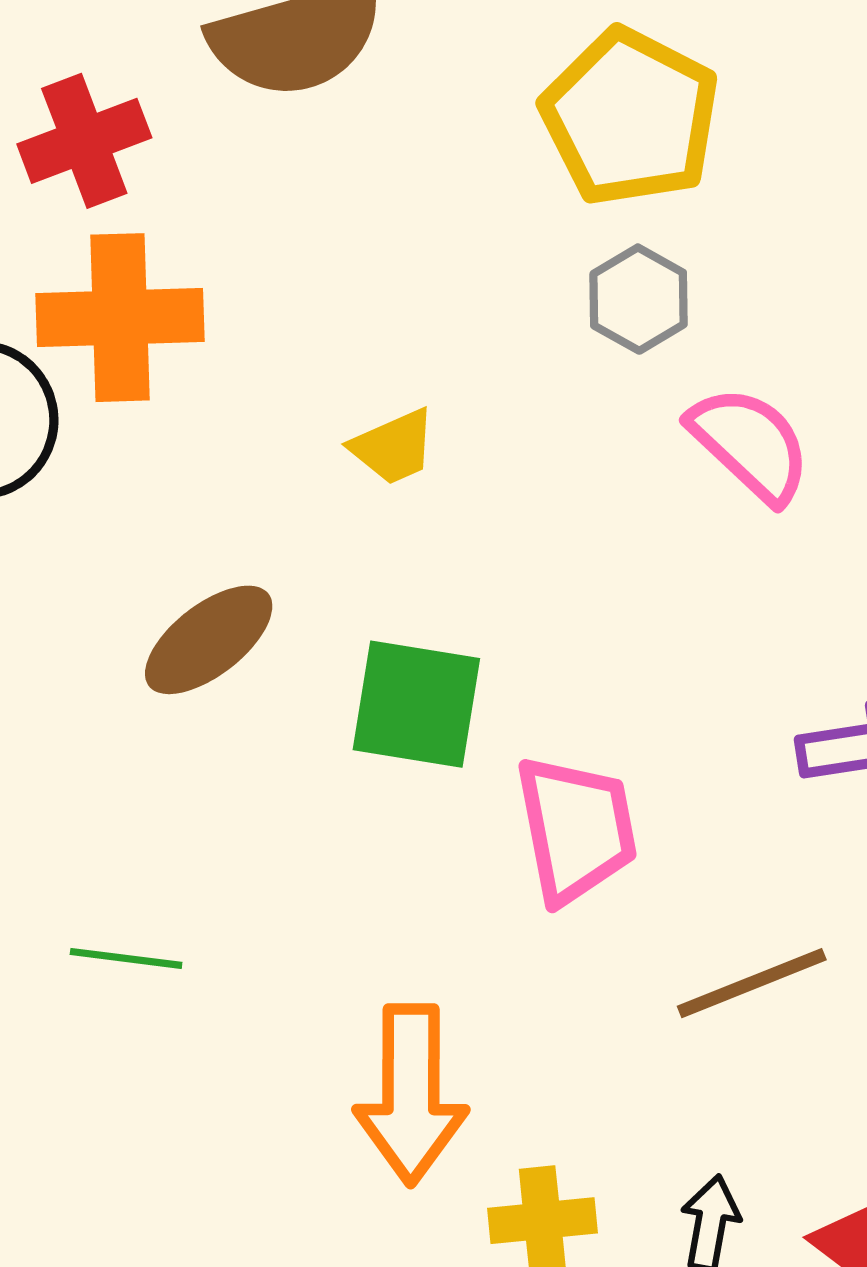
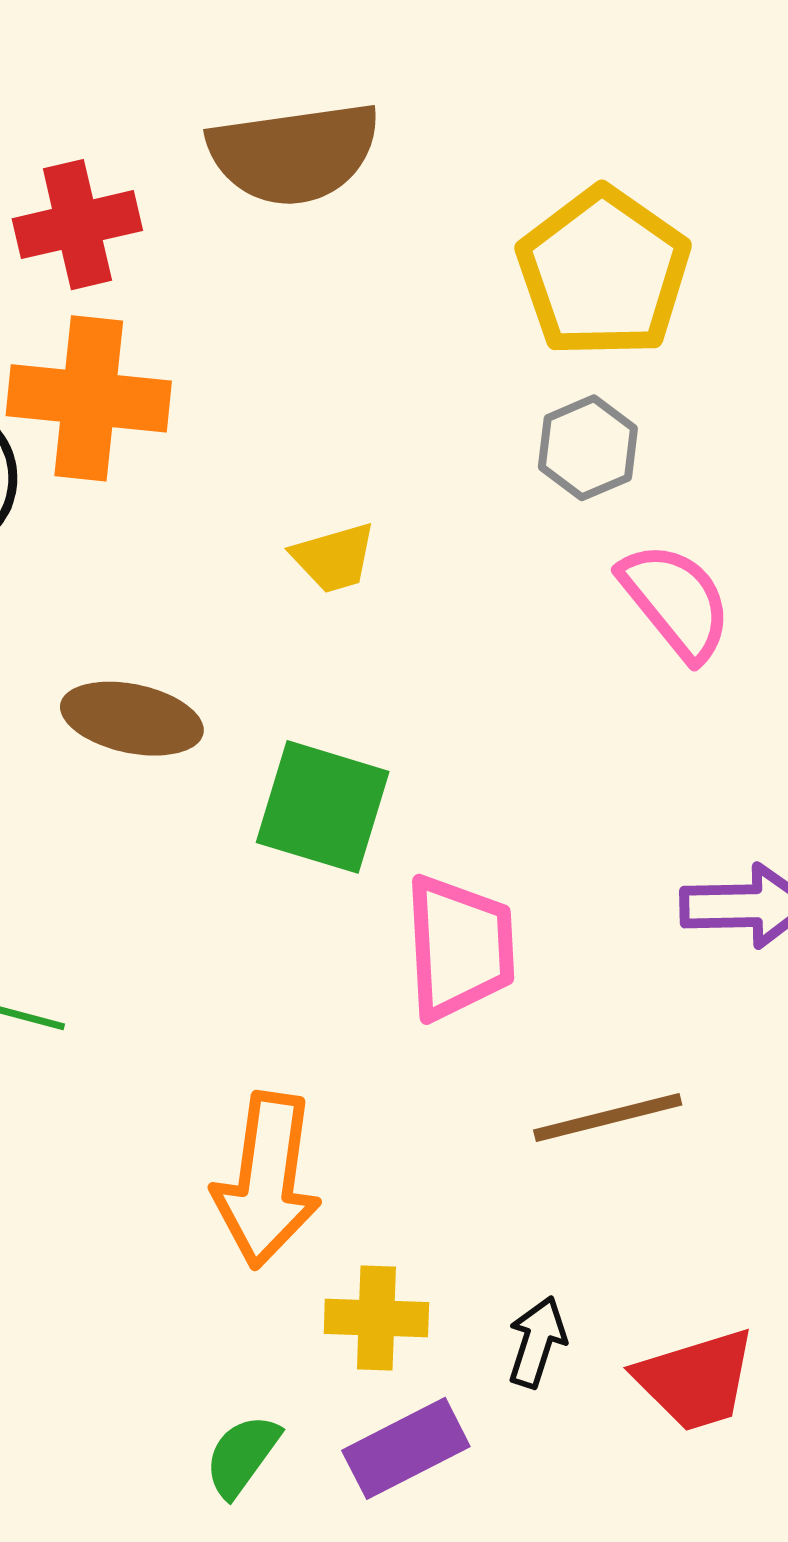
brown ellipse: (209, 640) -> (132, 719), turned 42

